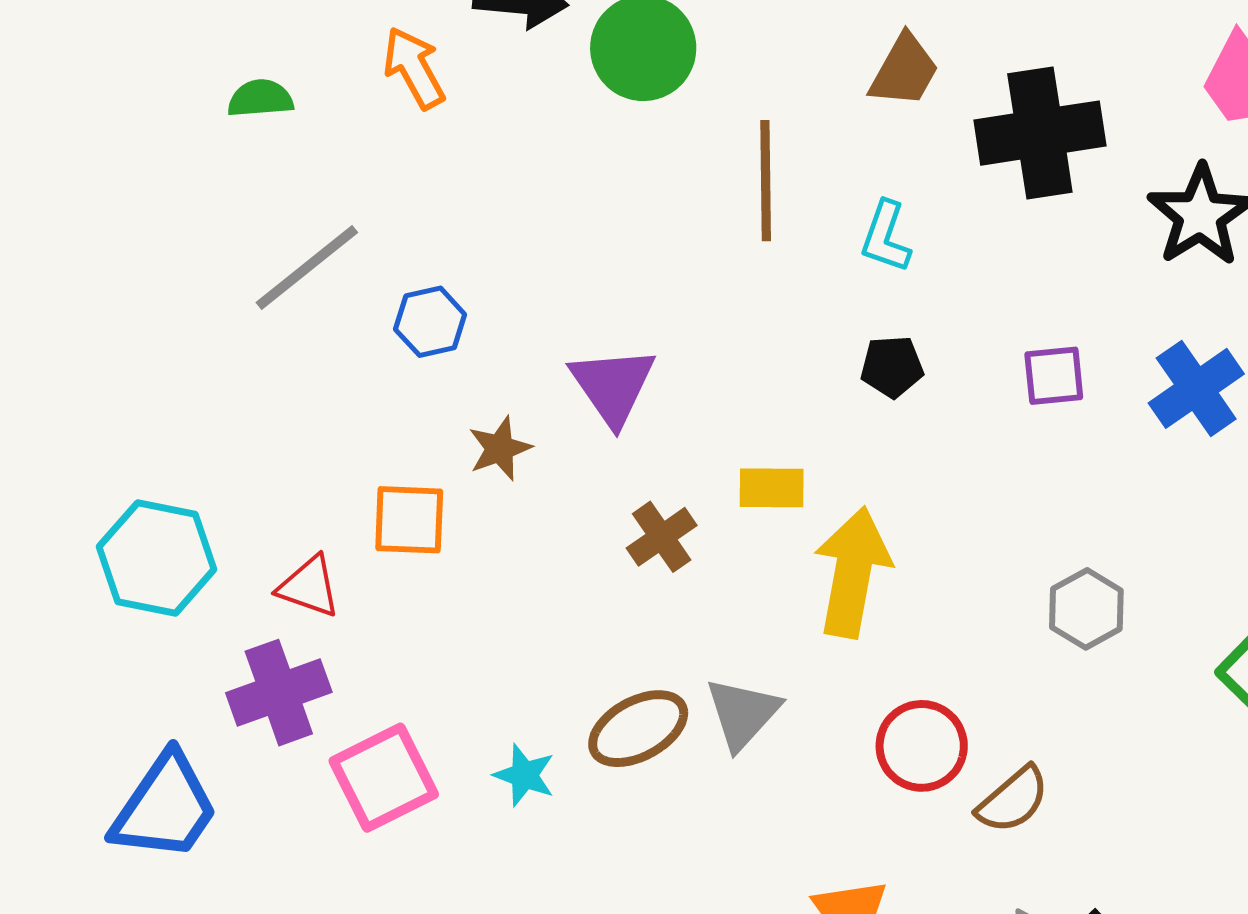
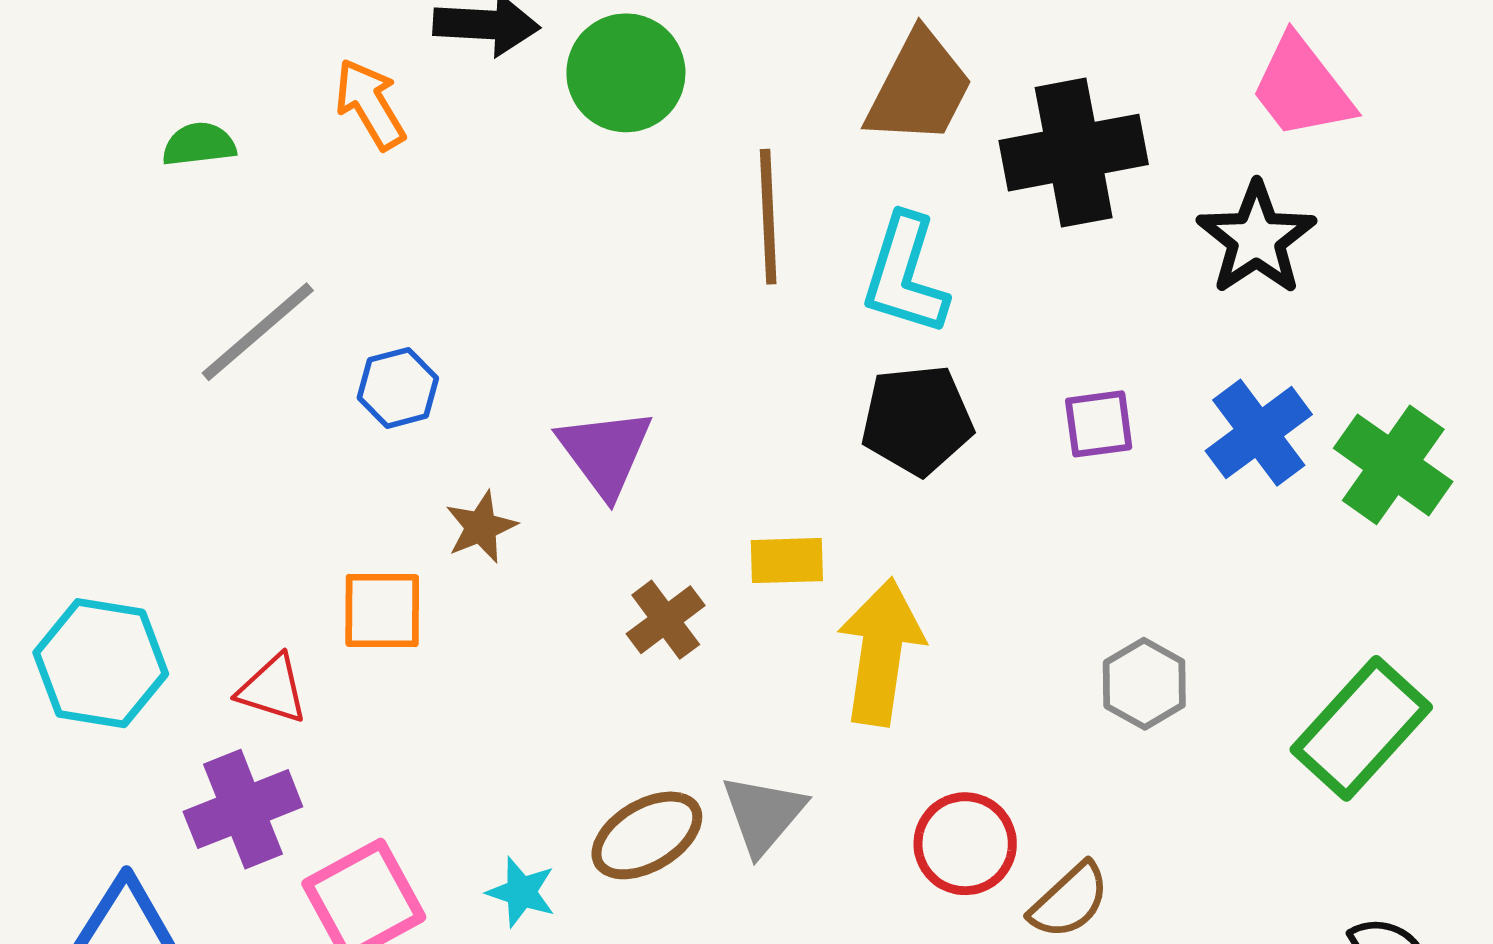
brown trapezoid: (904, 71) -> (919, 88), size x1.4
cyan L-shape: (886, 237) -> (905, 275), size x1.5
black pentagon: (892, 367) -> (917, 420), size x1.6

